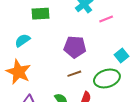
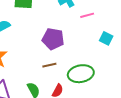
cyan square: (122, 55) -> (106, 38), moved, turned -32

